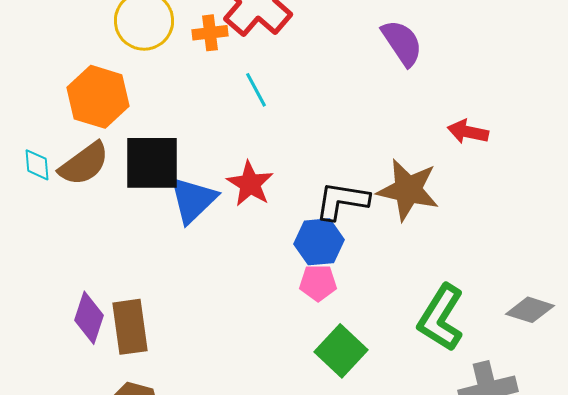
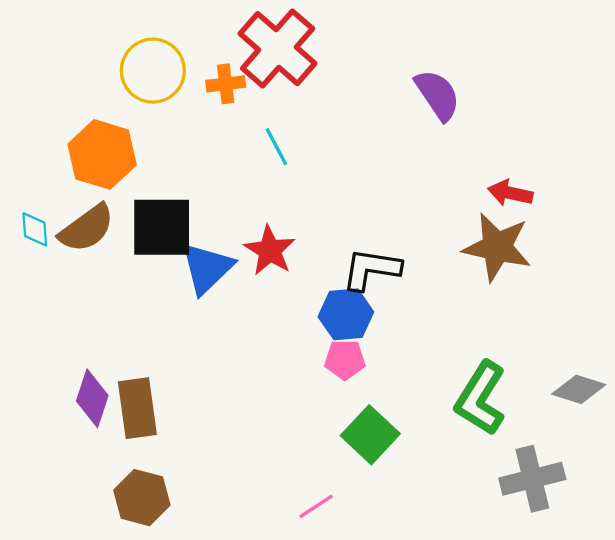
brown star: (408, 190) -> (497, 247), moved

